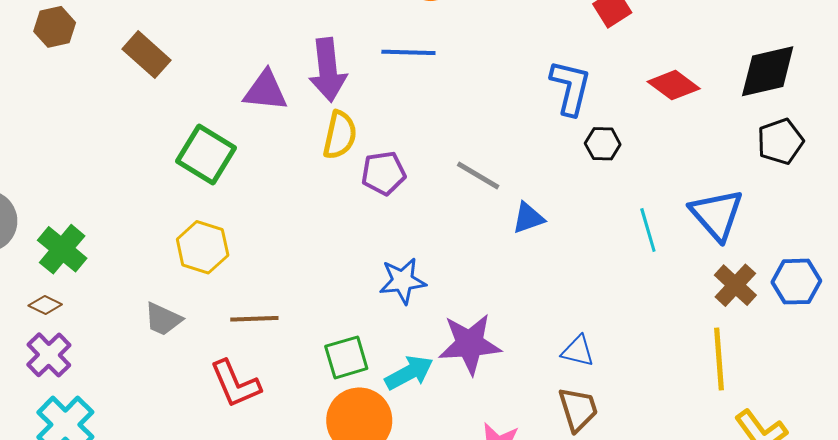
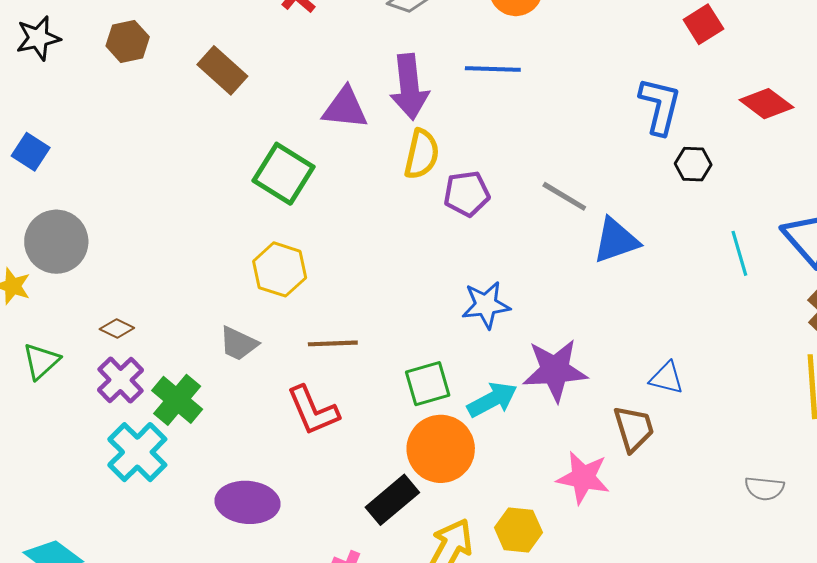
blue triangle: (528, 218) -> (616, 240), size x1.4
green cross: (62, 249) -> (177, 400), moved
brown trapezoid: (578, 409) -> (634, 429), moved

